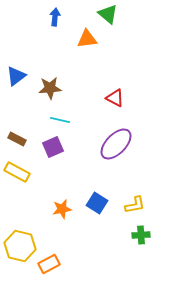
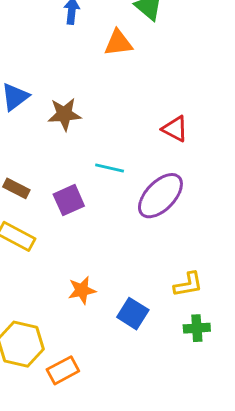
red triangle: (115, 98) -> (175, 129), moved
cyan line: (60, 120) -> (110, 168), moved
blue square: (97, 203) -> (133, 314), moved

